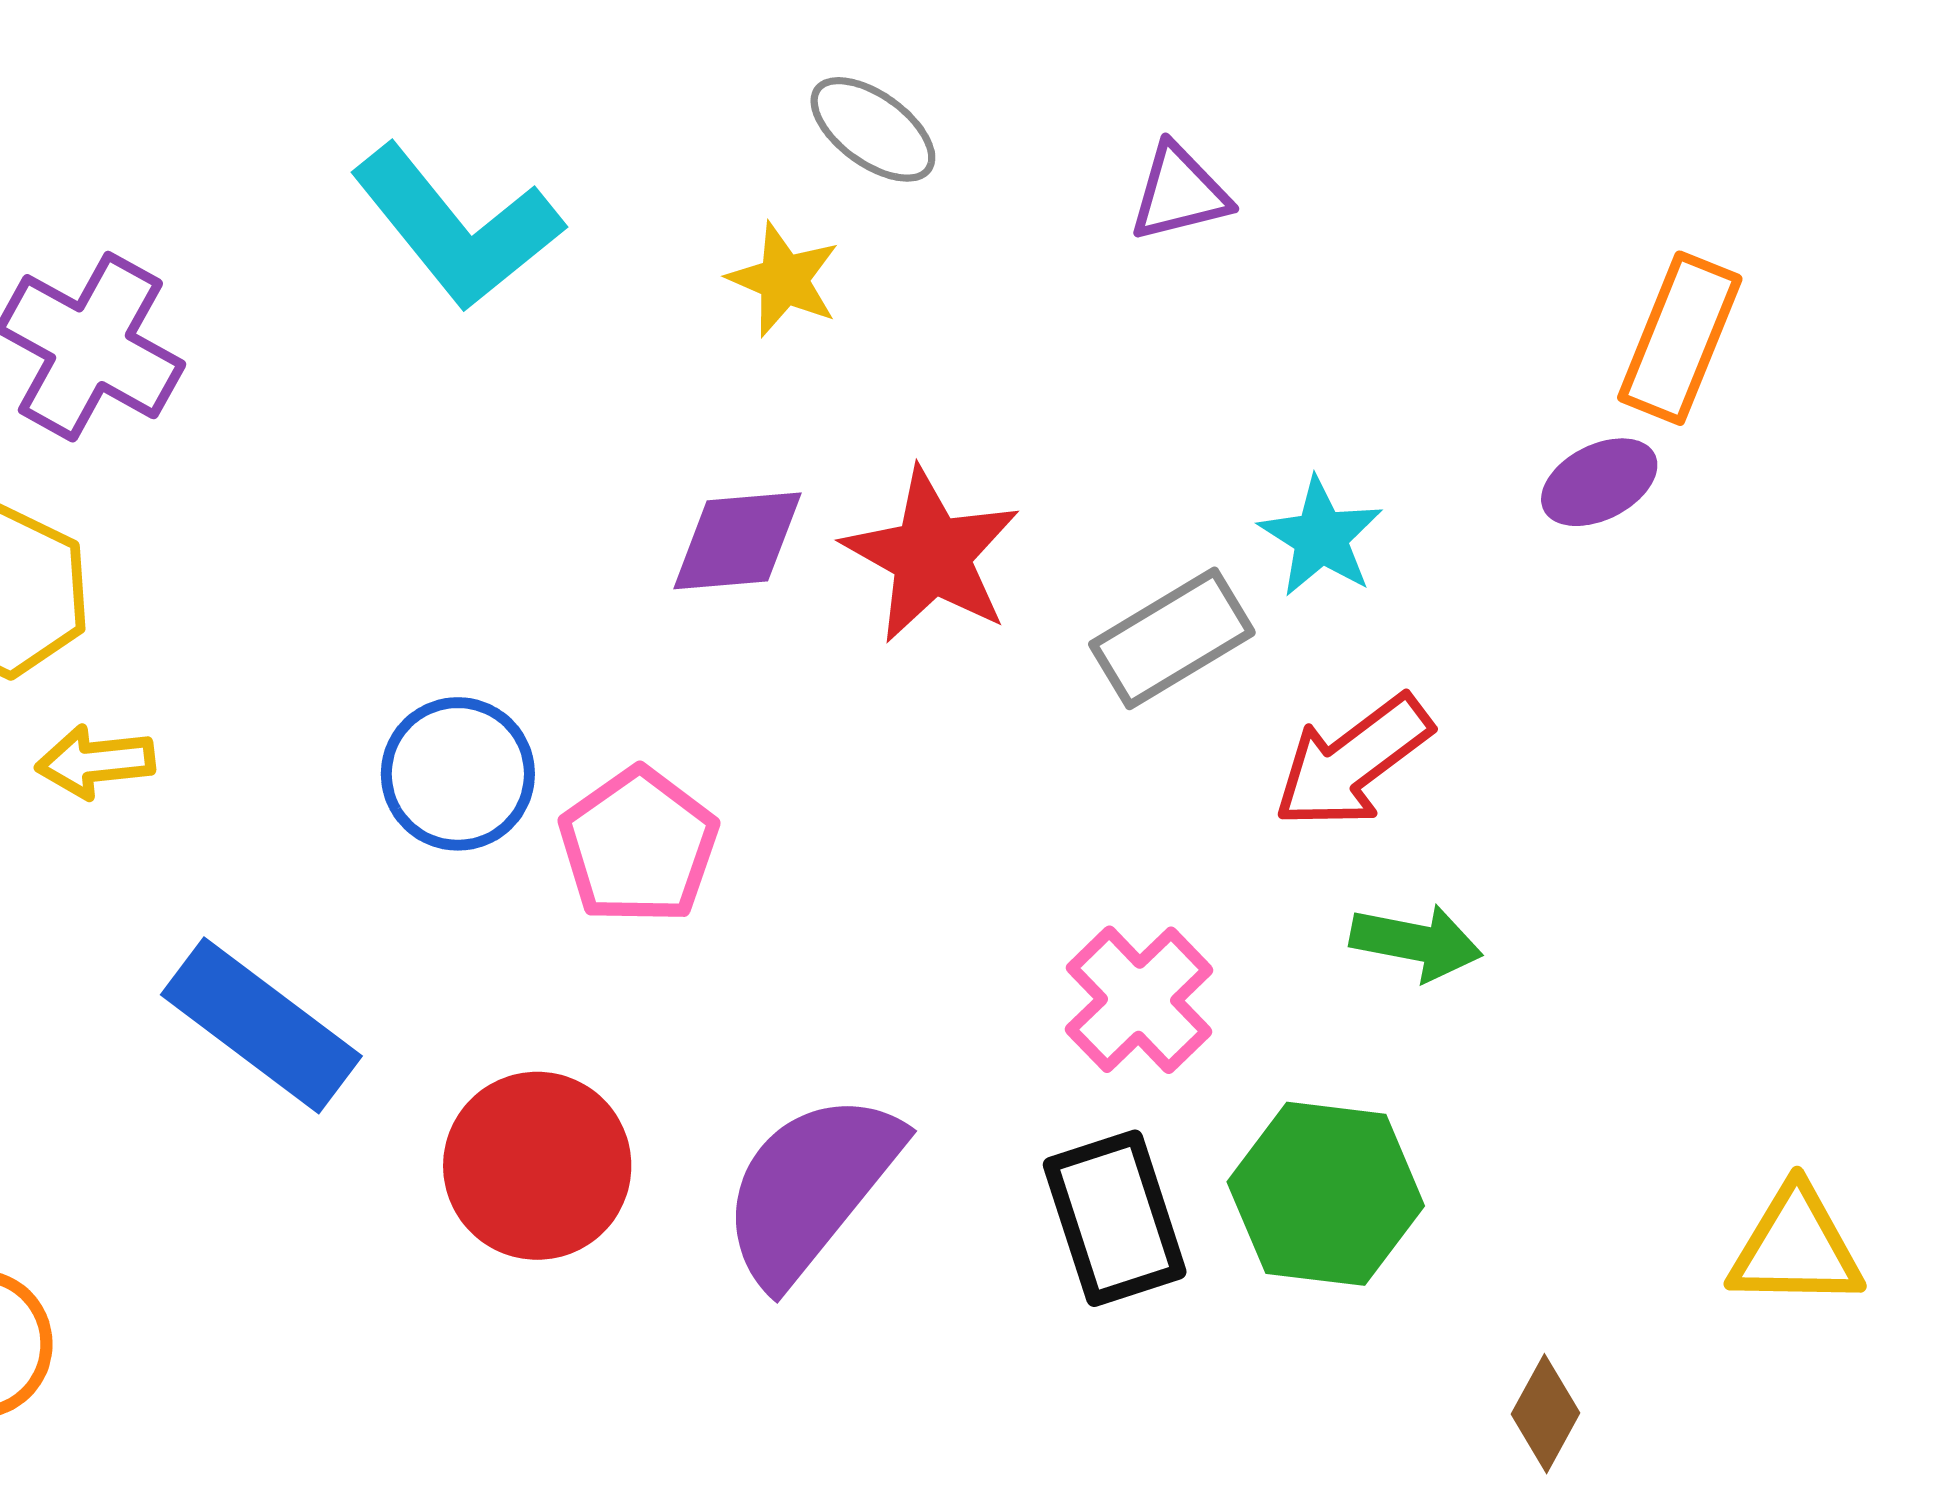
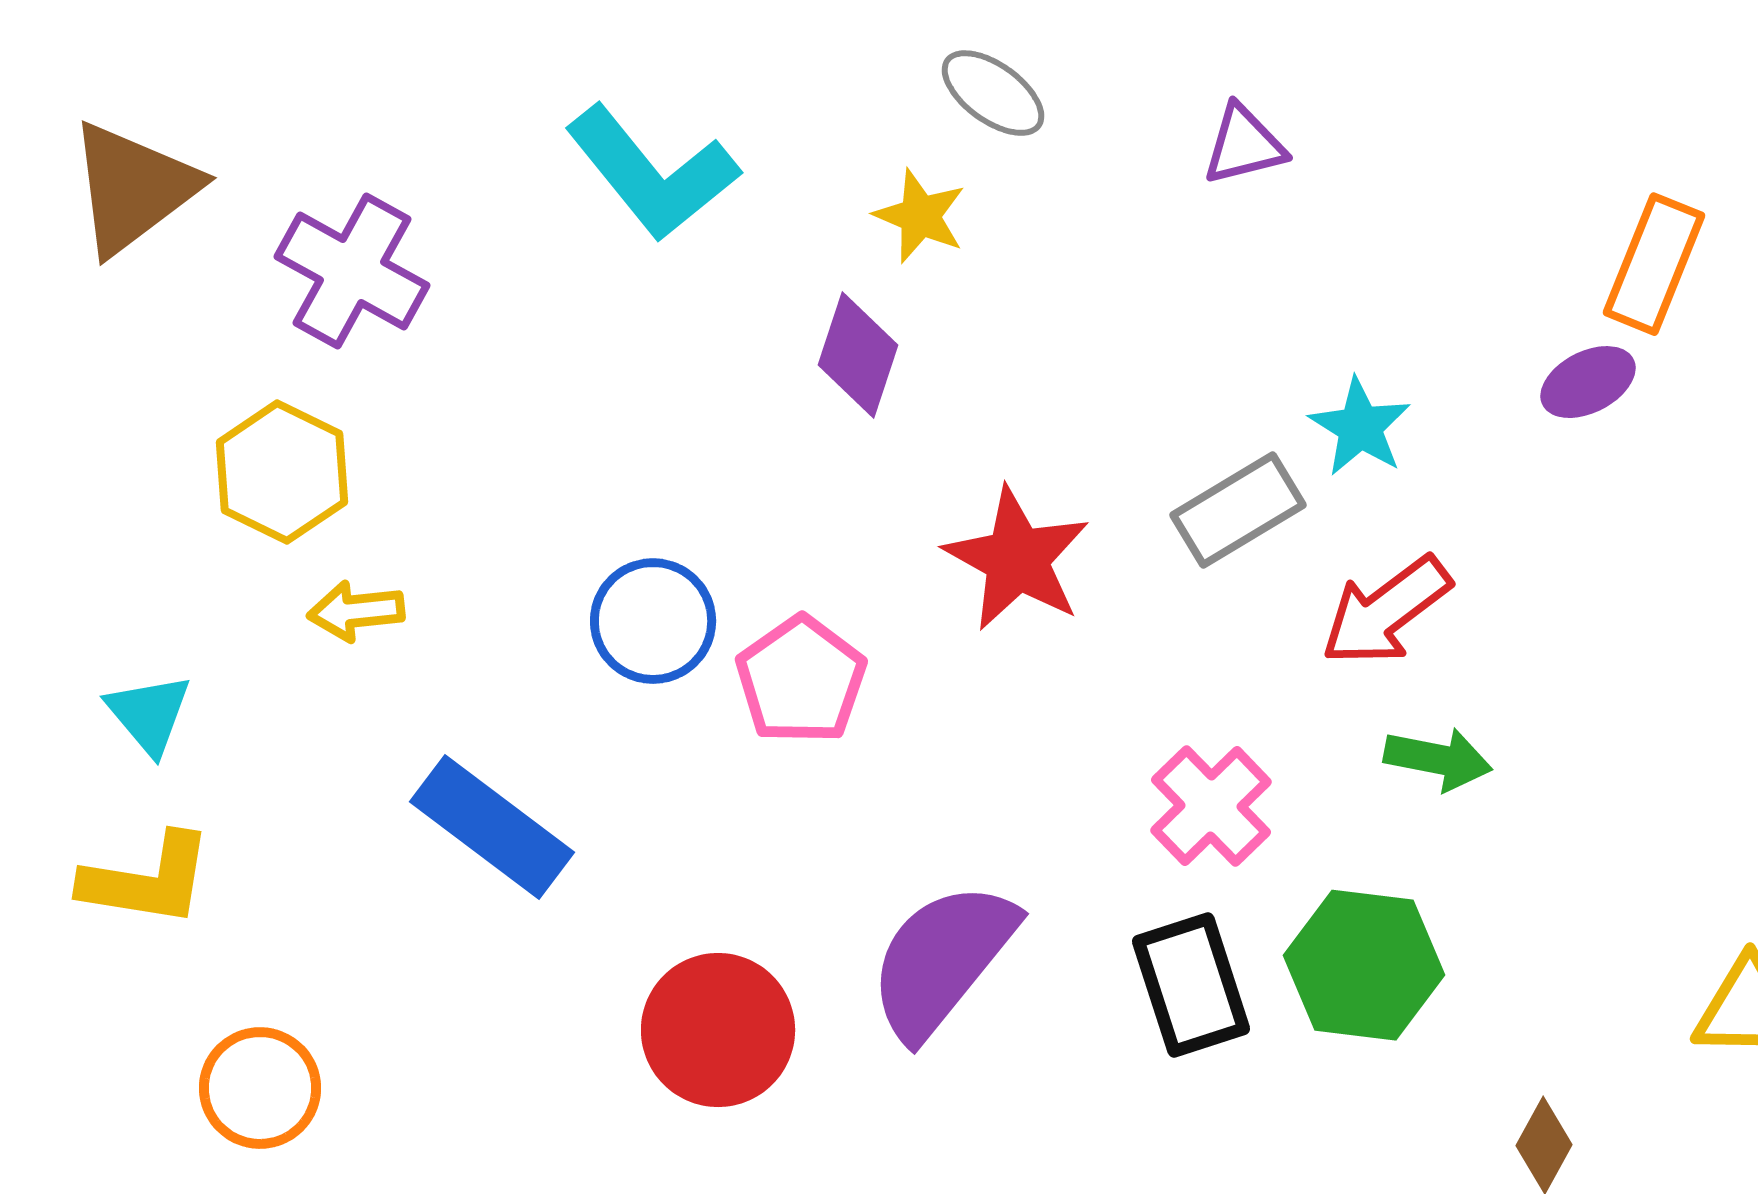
purple diamond: (737, 541) -> (858, 355), moved, turned -67
red star: (932, 555) -> (1017, 559), moved
red circle: (537, 1166) -> (718, 1030), moved

